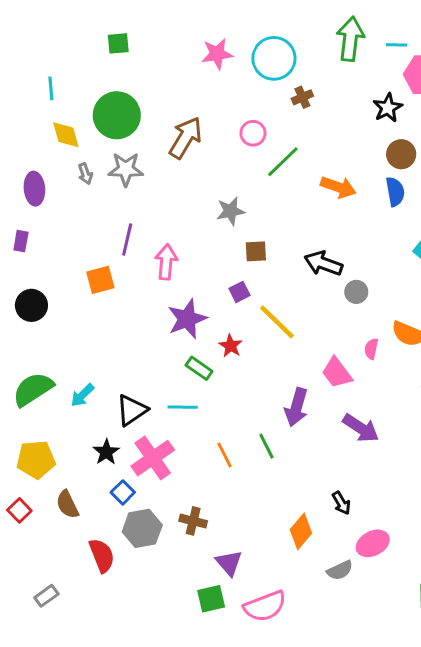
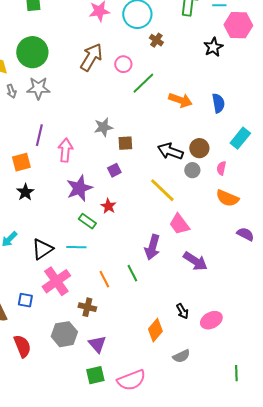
brown cross: (302, 97) -> (156, 40), turned -32
brown arrow: (186, 138) -> (91, 57), moved
brown circle: (401, 154) -> (199, 148), moved
gray star: (231, 211) -> (103, 127), moved
yellow line: (277, 322) -> (162, 190), moved
pink semicircle: (371, 349) -> (221, 168), moved
black star: (106, 452) -> (25, 192), moved
blue square: (123, 492) -> (25, 300), moved, turned -35
brown cross: (193, 521) -> (87, 307), moved
gray hexagon: (142, 528) -> (64, 334), moved
pink ellipse: (373, 543) -> (211, 320), moved
purple triangle: (229, 563) -> (97, 344), moved

